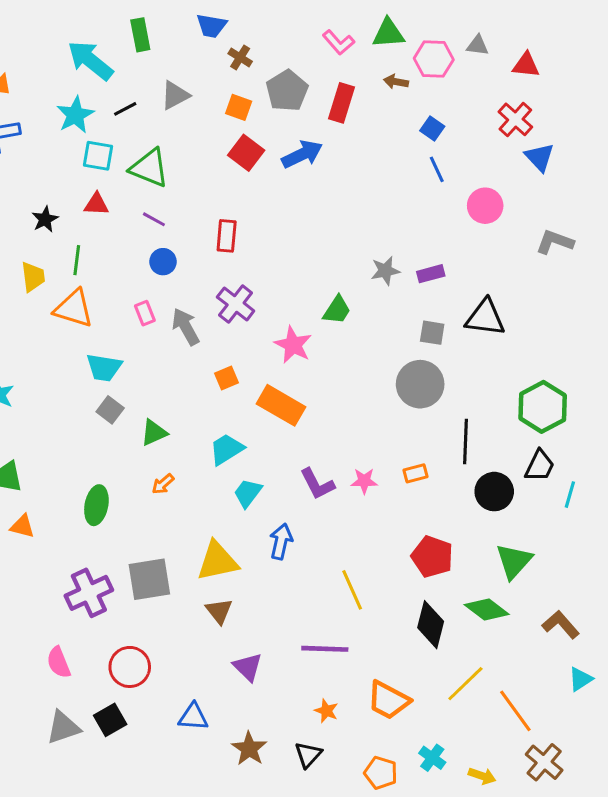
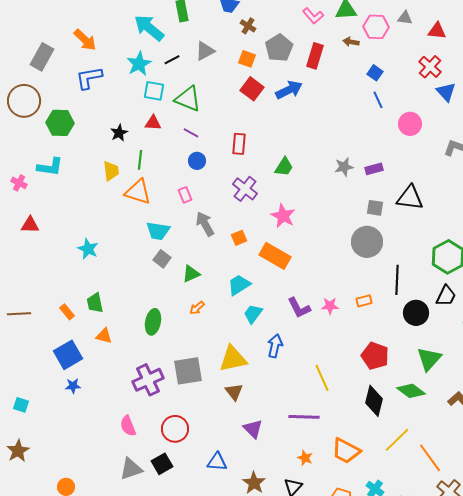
green trapezoid: (337, 310) -> (284, 167), moved
gray arrow: (186, 327) -> (205, 224), moved

